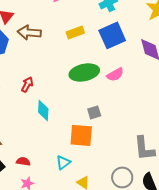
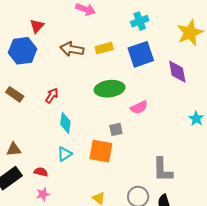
brown arrow: (29, 32) -> (72, 49), moved
pink semicircle: (115, 74) -> (139, 107), moved
cyan triangle: (63, 162) -> (65, 154), moved

